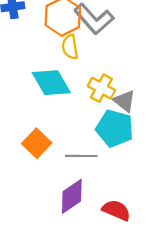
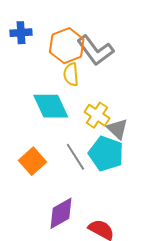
gray line: (81, 156) -> (75, 157), moved, turned 52

